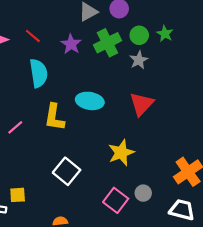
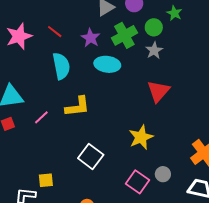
green star: (165, 34) -> (174, 13), moved
cyan ellipse: (90, 101) -> (107, 64), moved
yellow L-shape: (54, 117) -> (78, 107), turned -104

